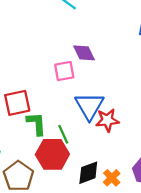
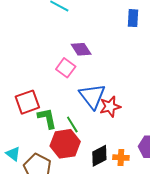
pink square: (64, 71) -> (66, 68), turned -36
orange cross: (112, 178) -> (121, 158), turned -35

